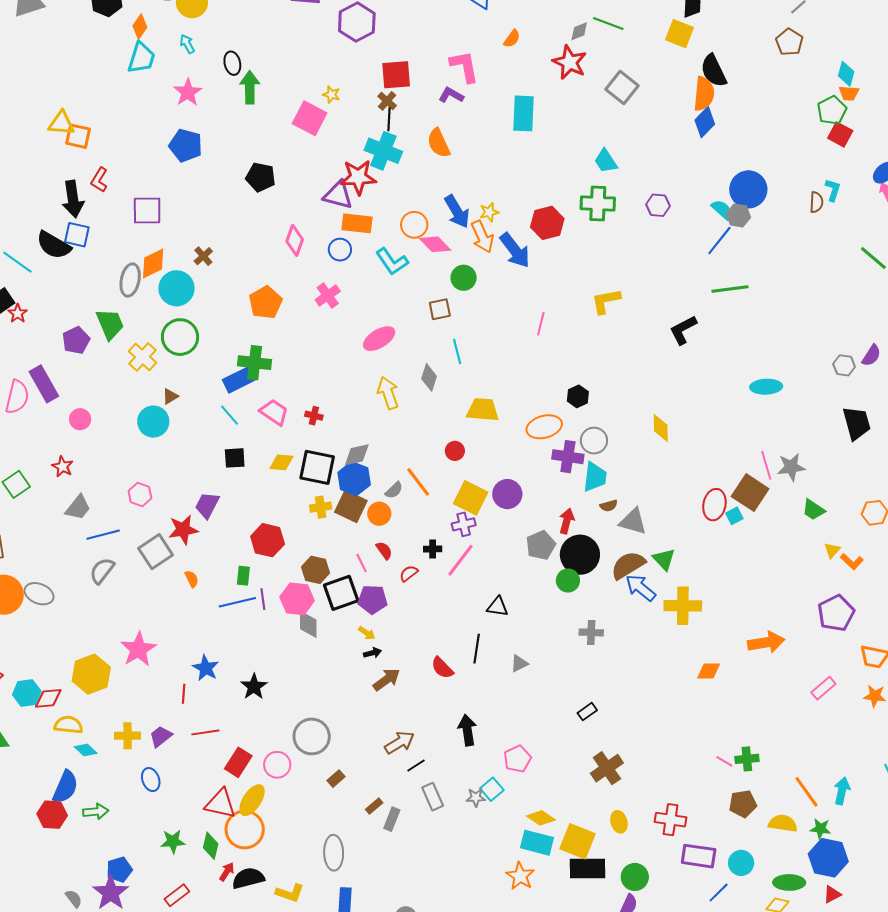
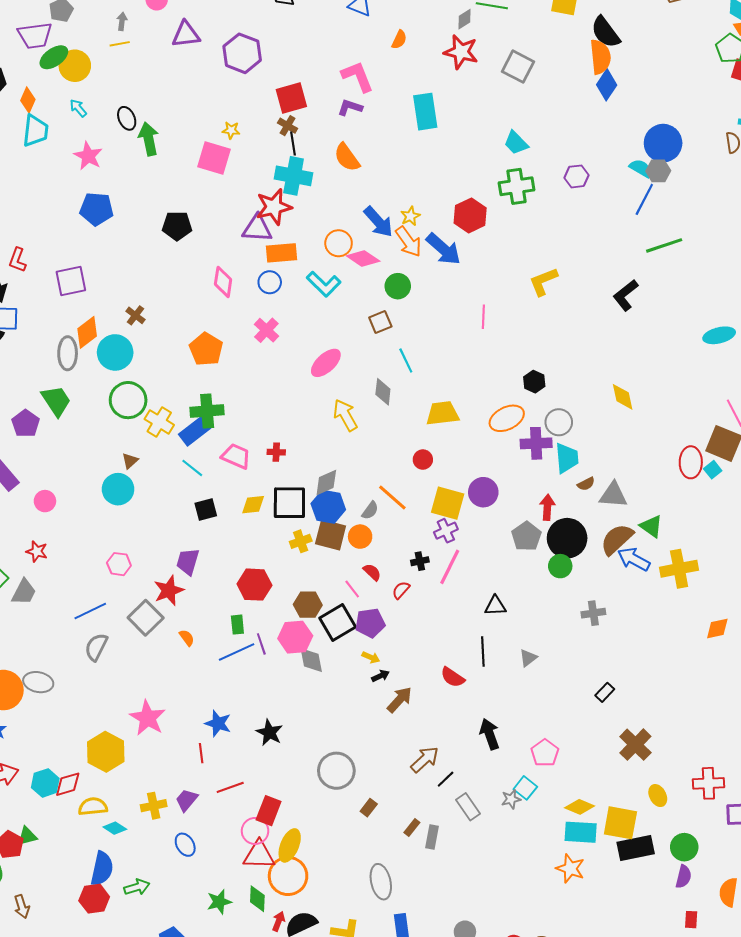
yellow cross: (143, 357) -> (159, 422), moved
gray trapezoid: (78, 508) -> (24, 592), moved
pink circle: (277, 765) -> (255, 831), moved

